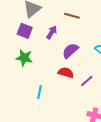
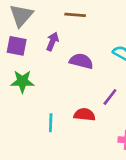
purple semicircle: (70, 51) -> (81, 61), turned 66
red semicircle: (66, 73) -> (84, 115), moved

